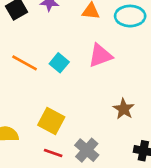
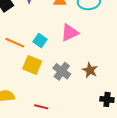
yellow square: (51, 121) -> (32, 65), moved
gray cross: (87, 150) -> (62, 71), moved

